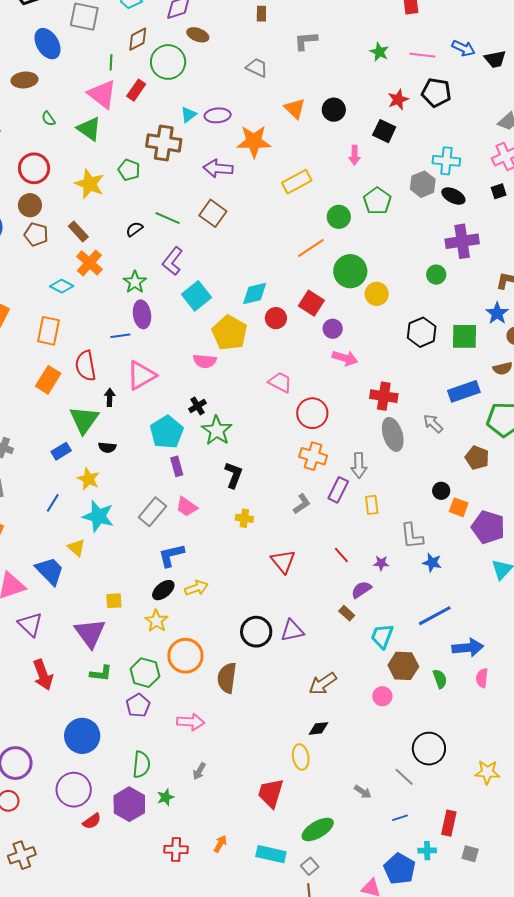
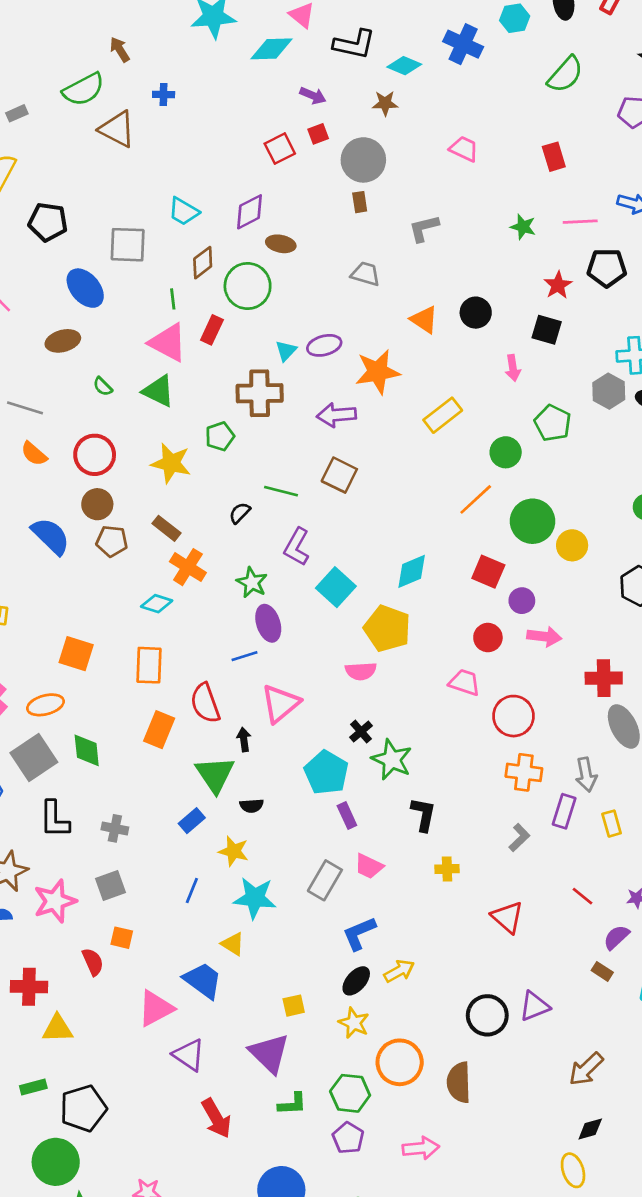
green pentagon: (129, 170) -> (220, 436), turned -30
red circle: (276, 318) -> (488, 638), moved

